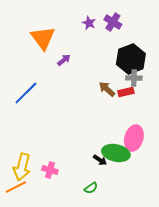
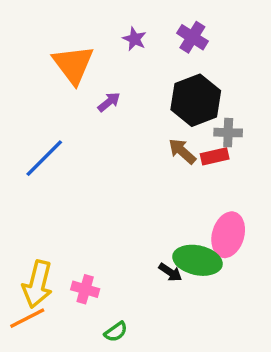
purple star: (89, 23) -> (135, 39), moved
black hexagon: (131, 59) -> (196, 100), moved
green semicircle: (91, 188) -> (116, 332), moved

